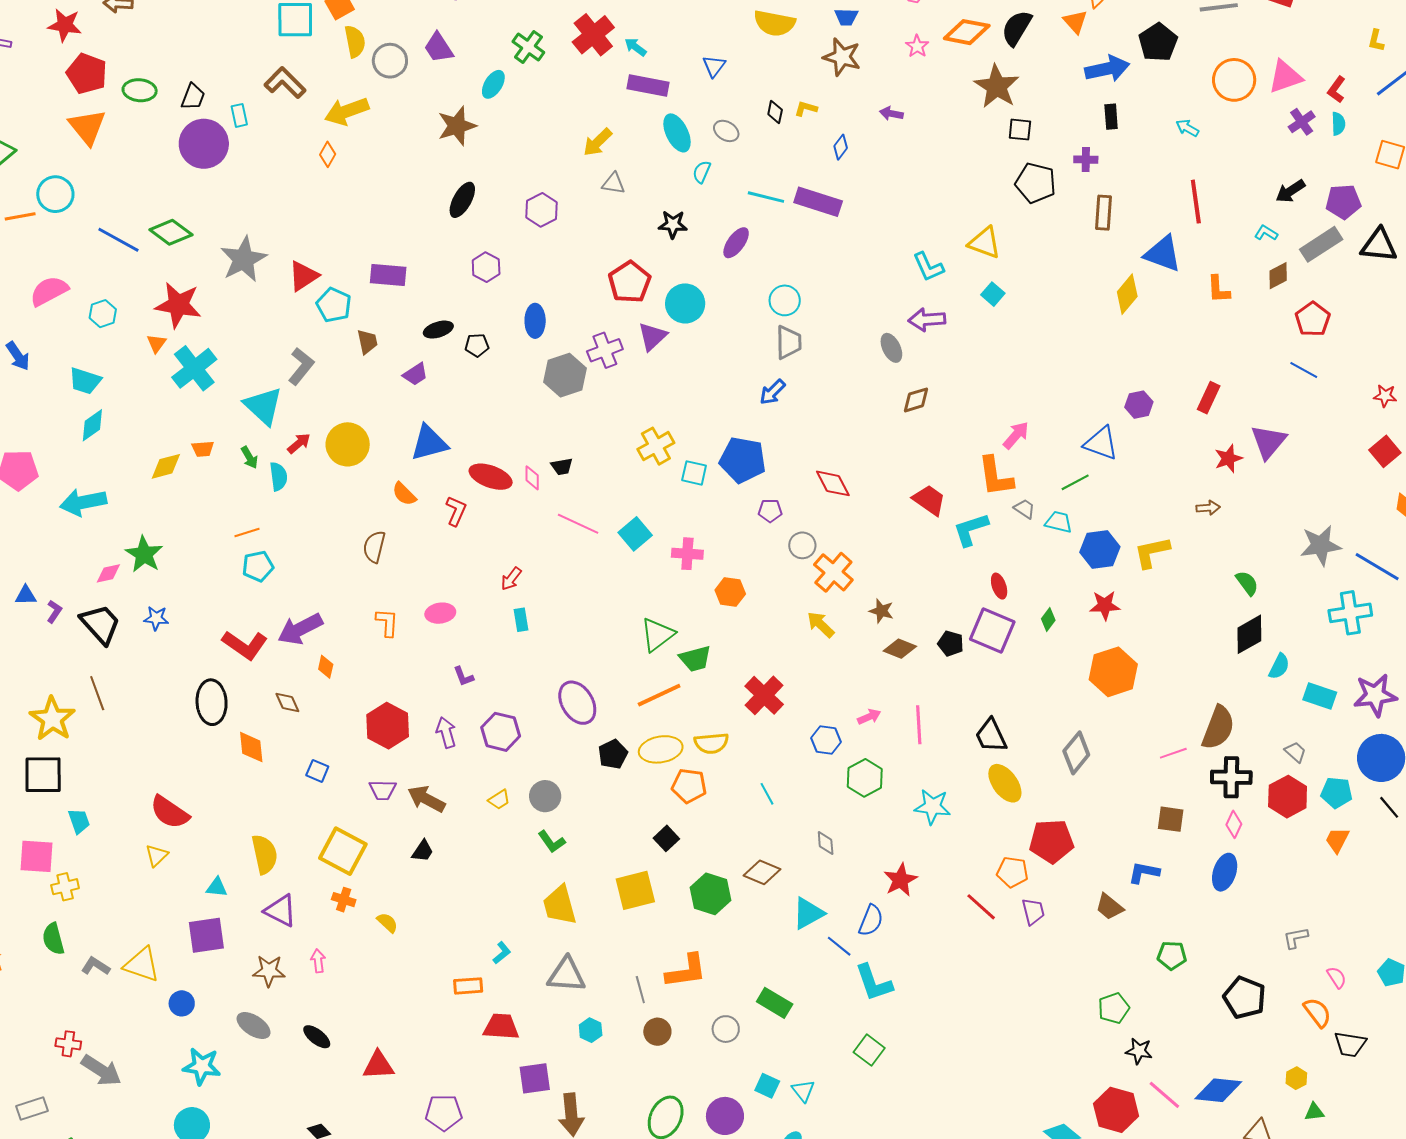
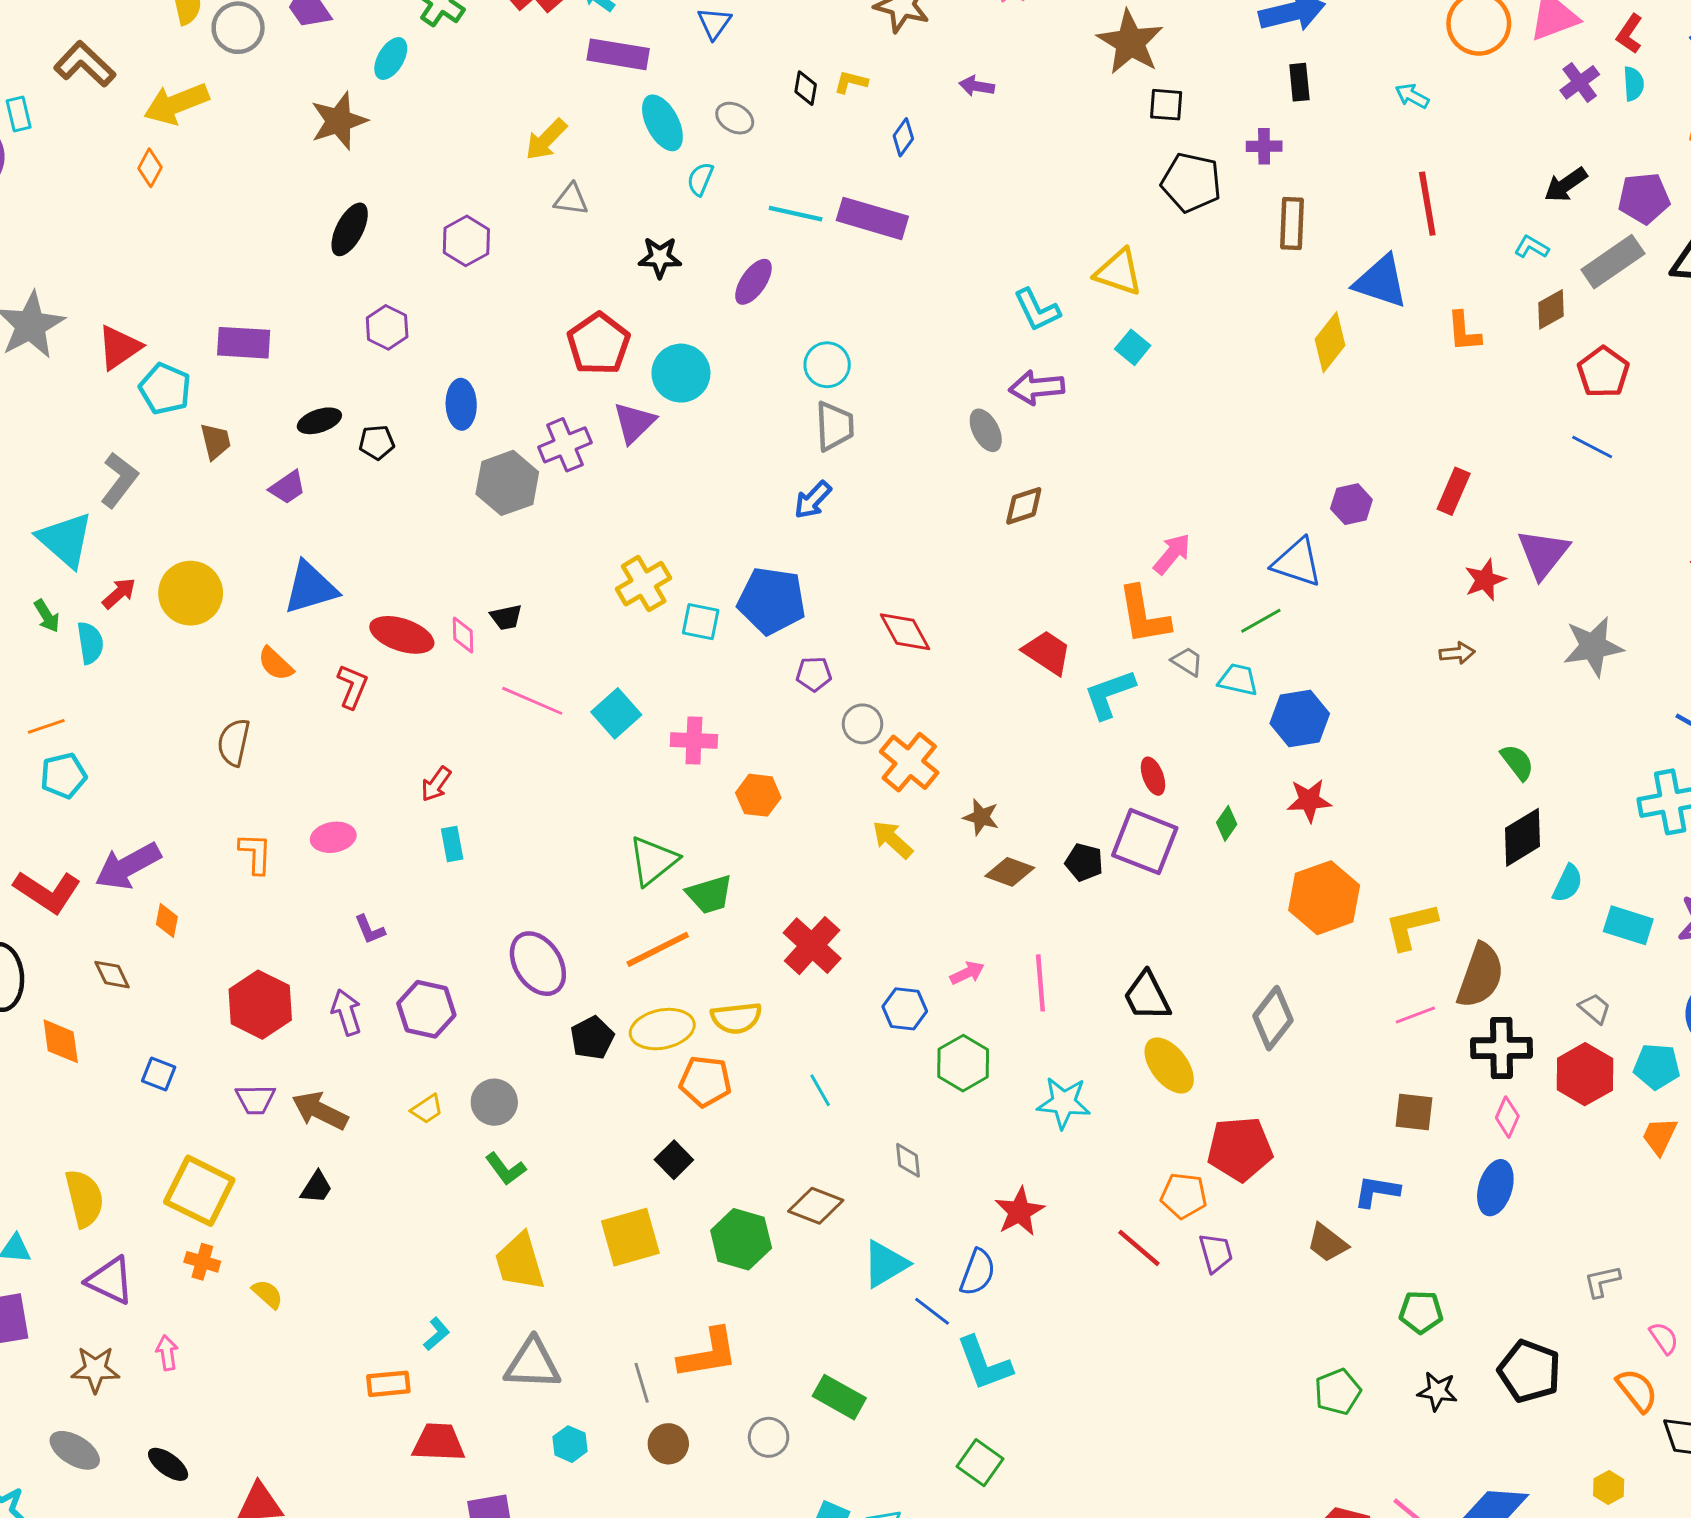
gray star: (1321, 545) -> (1593, 647), moved
yellow L-shape: (1152, 552) -> (1411, 926), moved
black star: (1139, 1051) -> (1437, 1391), moved

